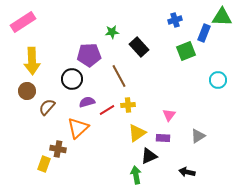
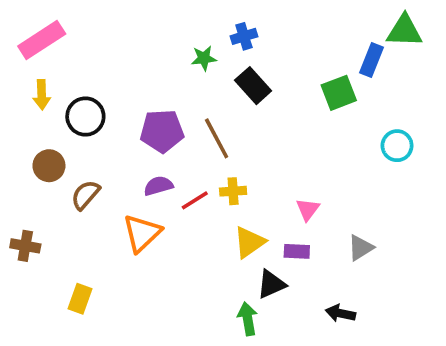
blue cross: (175, 20) -> (244, 36), moved
purple pentagon: (89, 55) -> (162, 131), moved
yellow arrow: (32, 61) -> (42, 95), moved, size x0.6
black circle: (72, 79) -> (85, 117), moved
brown cross: (58, 149) -> (25, 246), moved

